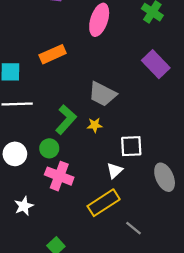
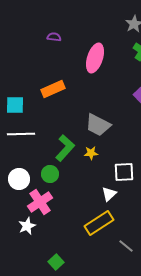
pink cross: (59, 176) -> (40, 202), moved, turned 35

